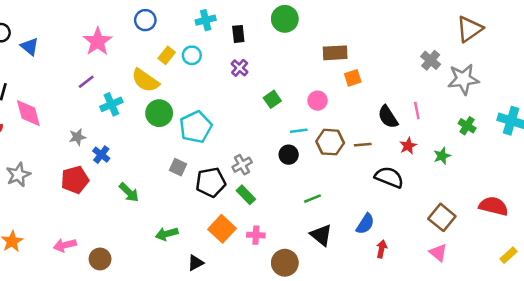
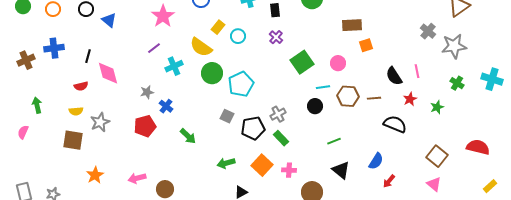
cyan circle: (192, 55) -> (238, 36), moved
green square: (272, 99) -> (302, 62), size x1.6
green arrow: (167, 234) -> (226, 163), moved
red arrow: (382, 249) -> (389, 181), turned -152

